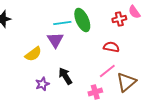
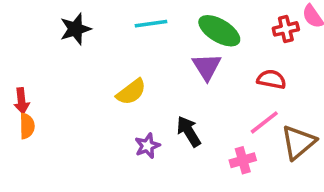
green ellipse: (82, 20) -> (219, 31), turned -35
cyan line: (62, 23) -> (151, 24), moved
purple triangle: (55, 40) -> (207, 67), moved

